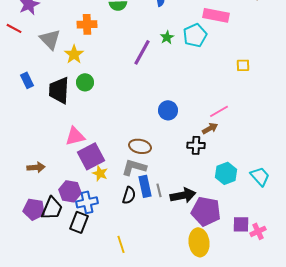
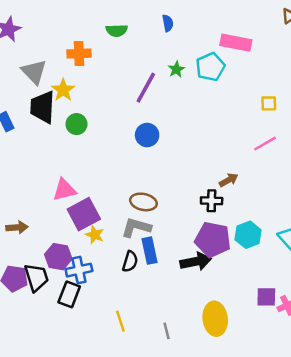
black trapezoid: (59, 90) -> (42, 107), moved
blue circle: (168, 110) -> (147, 135), moved
pink line: (219, 111) -> (265, 144), moved
gray line: (159, 190) -> (167, 331), moved
black trapezoid: (52, 208) -> (36, 277), turned -40
purple pentagon: (206, 211) -> (213, 240), moved

